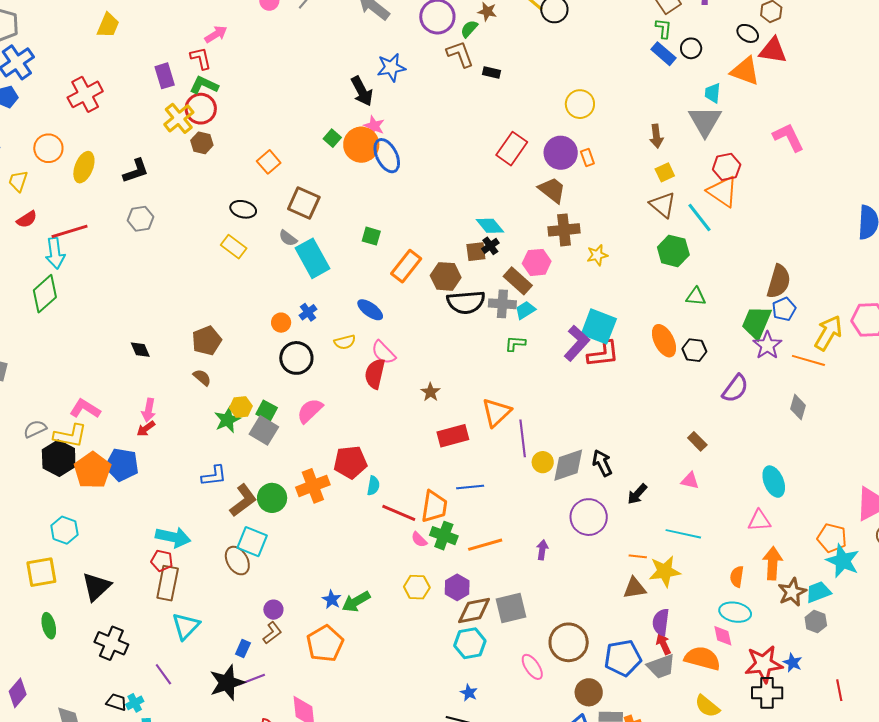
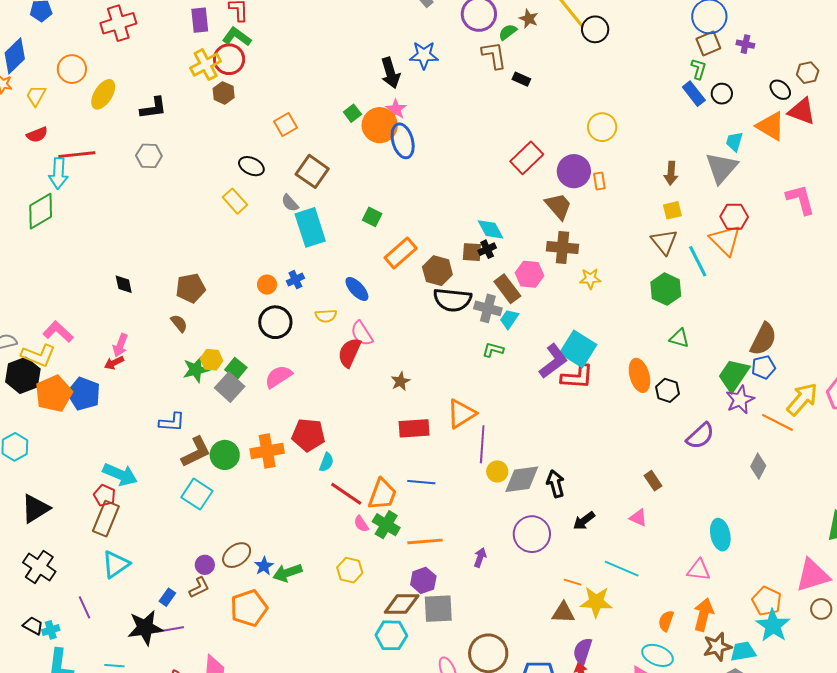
cyan trapezoid: (525, 310) -> (509, 319), turned -35
brown ellipse: (237, 561) -> (237, 555), moved, turned 72
purple hexagon: (457, 587) -> (423, 580), moved

